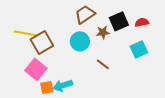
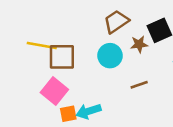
brown square: (42, 42) -> (62, 57), turned 30
brown line: (103, 64) -> (139, 85), turned -56

